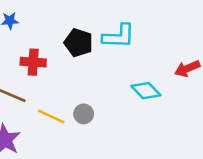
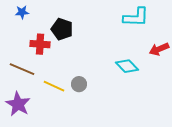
cyan L-shape: (119, 36) -> (136, 17), moved
black pentagon: (78, 43) -> (62, 29), moved

